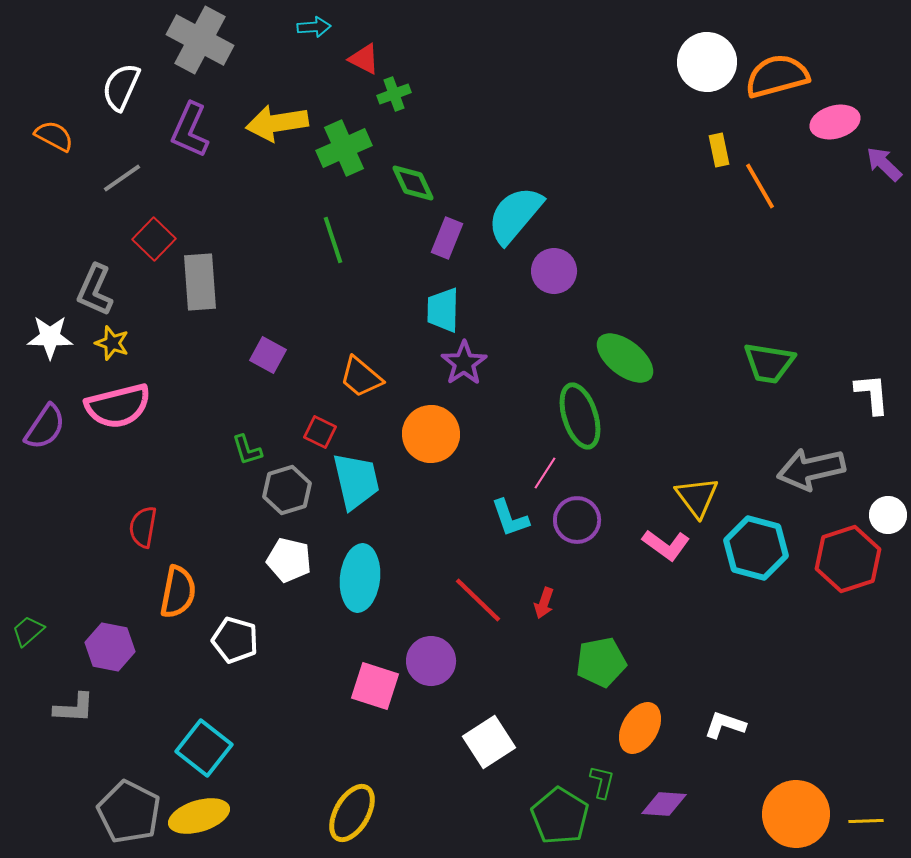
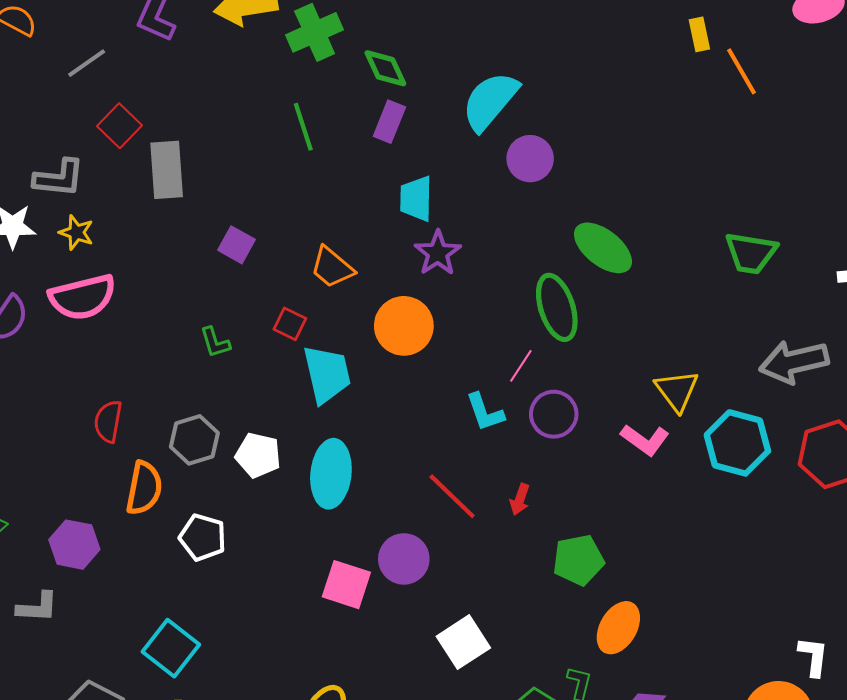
purple rectangle: (447, 238) -> (389, 122), moved
gray L-shape: (95, 290) -> (59, 178), turned -108
gray hexagon: (287, 490) -> (194, 440), moved
white L-shape: (725, 725) -> (813, 656), moved, turned 78

